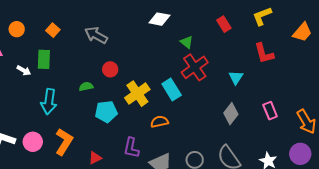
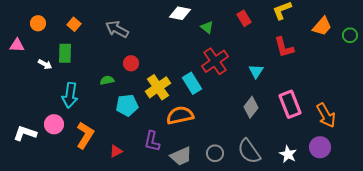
green triangle: (187, 42) -> (207, 27), moved
pink rectangle: (270, 111) -> (290, 104), size x1.5
orange semicircle: (159, 122) -> (180, 115), size x1.5
pink circle: (33, 142) -> (54, 124), moved

